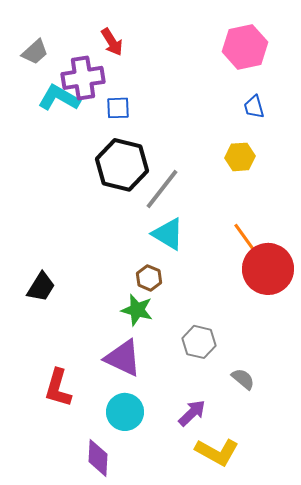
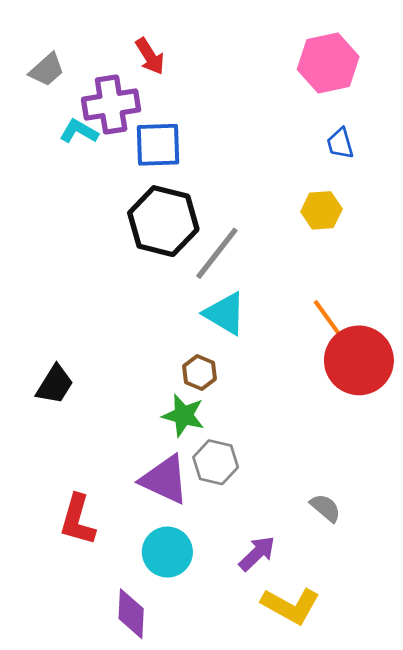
cyan L-shape: (59, 98) -> (79, 131), size x0.7
blue square: (118, 108) -> (158, 145), size x1.5
gray hexagon: (199, 342) -> (216, 462), moved

